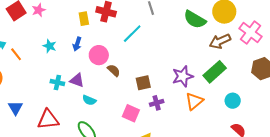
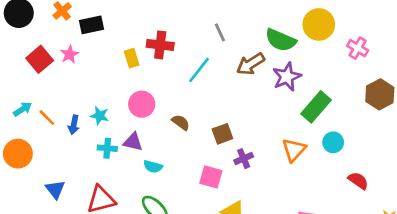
pink cross: (251, 33) -> (358, 48), size x0.7
brown arrow: (220, 41) -> (251, 64), moved
blue arrow: (77, 44) -> (74, 125), moved
cyan star: (50, 46) -> (100, 116), moved
pink circle: (99, 55) -> (142, 104), moved
purple star: (183, 76) -> (287, 77), moved
cyan circle: (233, 101) -> (333, 142), moved

